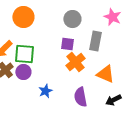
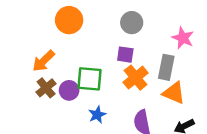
pink star: (112, 17) -> (183, 38), moved
gray rectangle: (95, 41) -> (166, 67), moved
green square: (24, 54) -> (90, 79), moved

